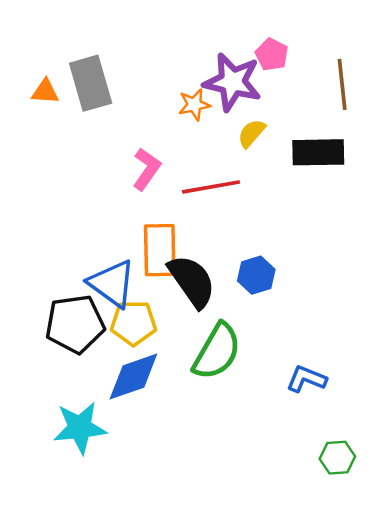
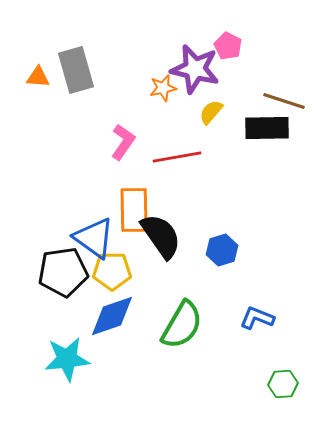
brown line: (342, 84) -> (284, 101), moved, turned -66
blue hexagon: (256, 275) -> (222, 250), moved
green semicircle: (217, 351) -> (182, 325), moved

